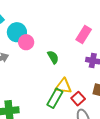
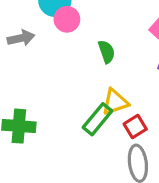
yellow triangle: (64, 86) -> (115, 102), turned -36

